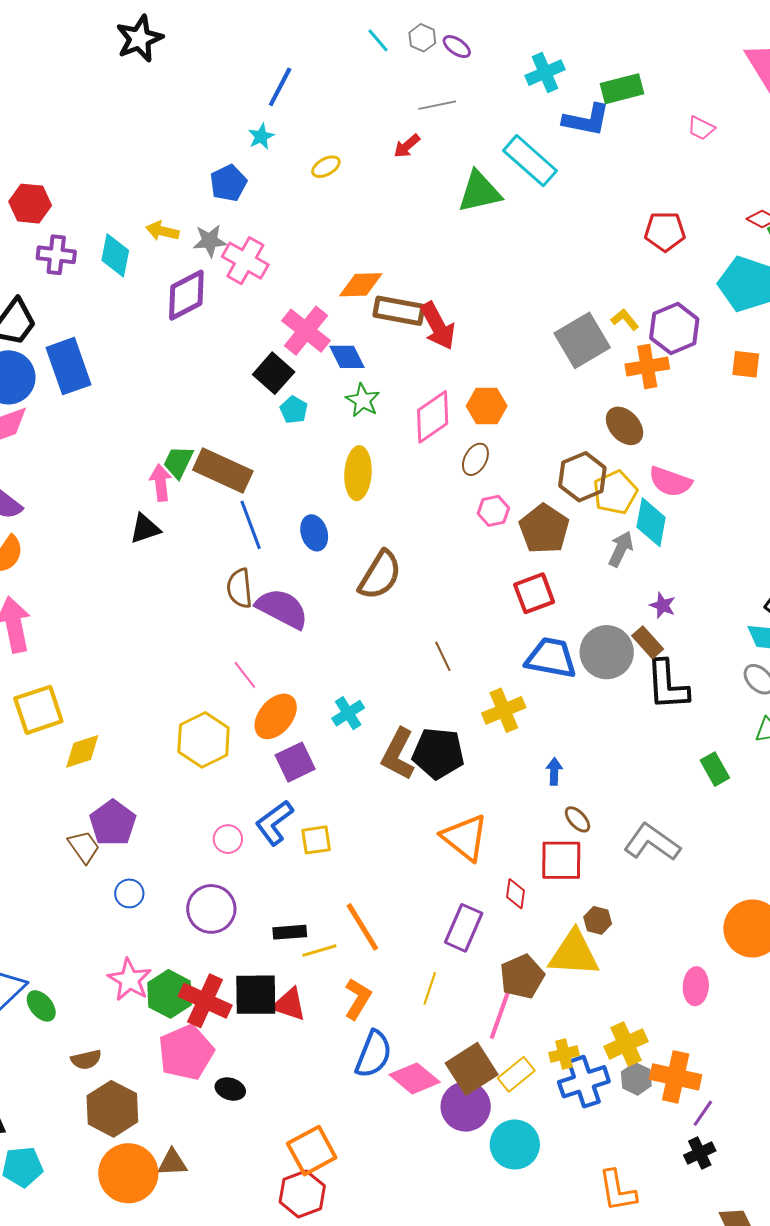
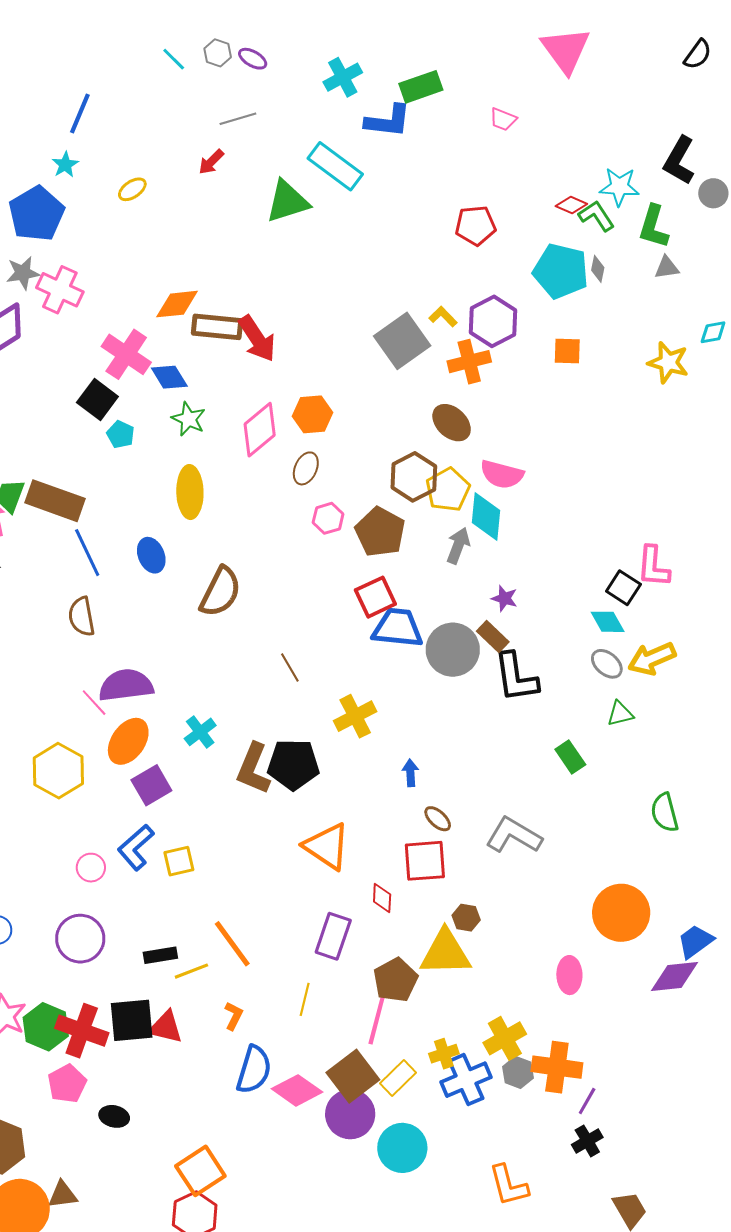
blue pentagon: (228, 183) -> (36, 214), size x1.5
purple semicircle: (282, 609) -> (126, 685), moved, turned -30
blue trapezoid: (551, 658) -> (398, 628), moved
orange L-shape: (358, 999) -> (234, 1016), size x0.7
pink pentagon: (186, 1052) -> (67, 1084), size x0.7

